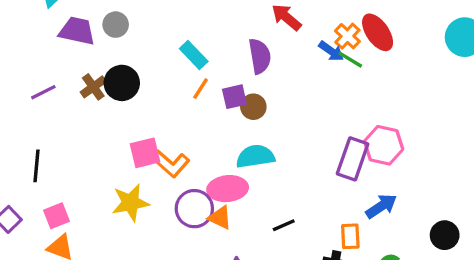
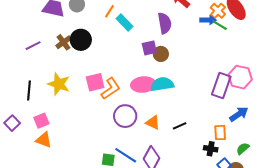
blue arrow: (331, 51) -> (208, 20), turned -35
orange line: (201, 89) -> (109, 11), moved
orange L-shape: (170, 163) -> (111, 89), turned -75
pink ellipse: (228, 189) -> (143, 84), moved
yellow star: (130, 203) -> (59, 84), moved, turned 30
orange triangle: (220, 218) -> (153, 123), moved

